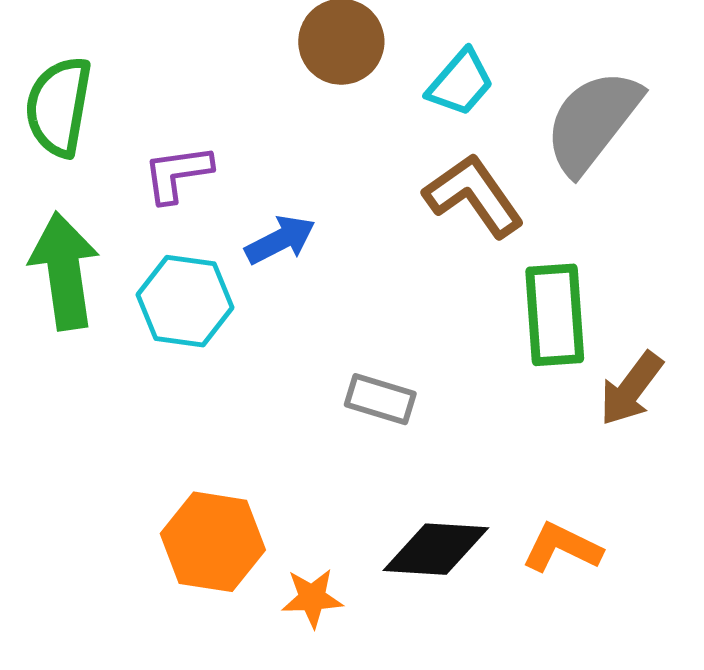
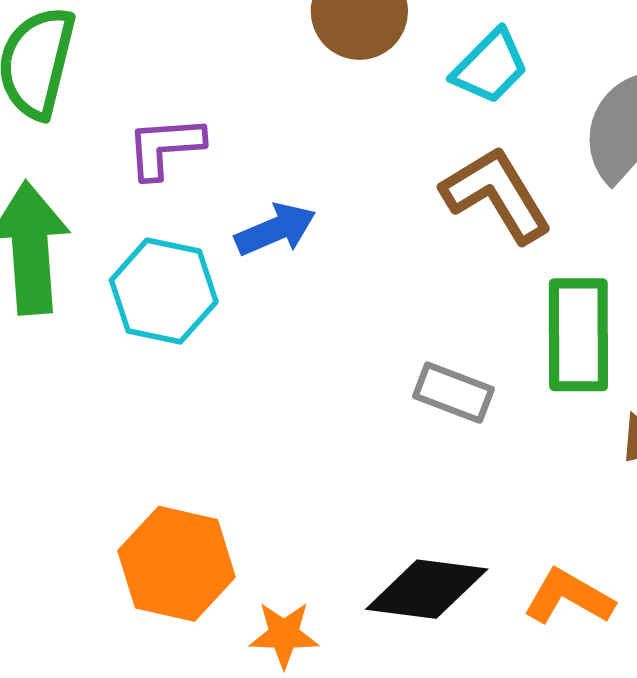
gray rectangle: (380, 399) -> (453, 393), moved

